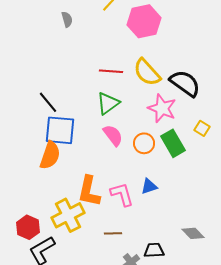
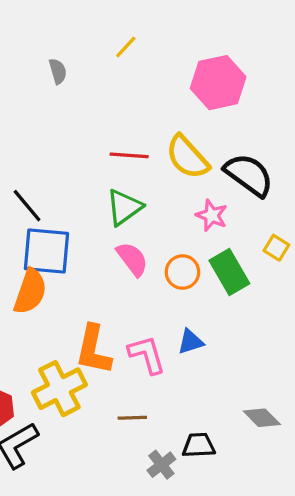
pink hexagon: (144, 21) -> (218, 83), moved
pink star: (162, 108) -> (212, 215), size x0.7

